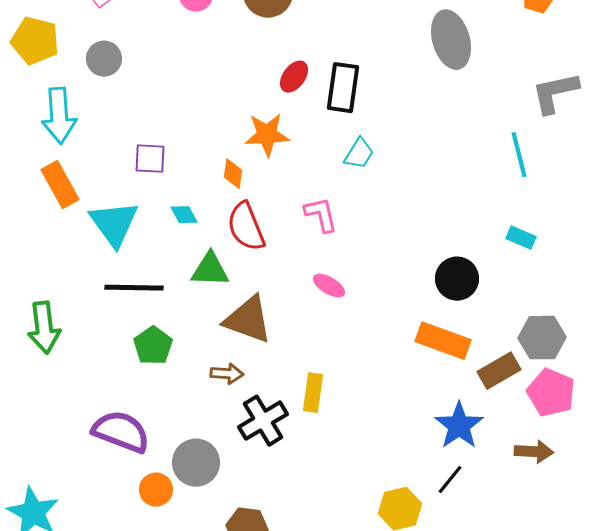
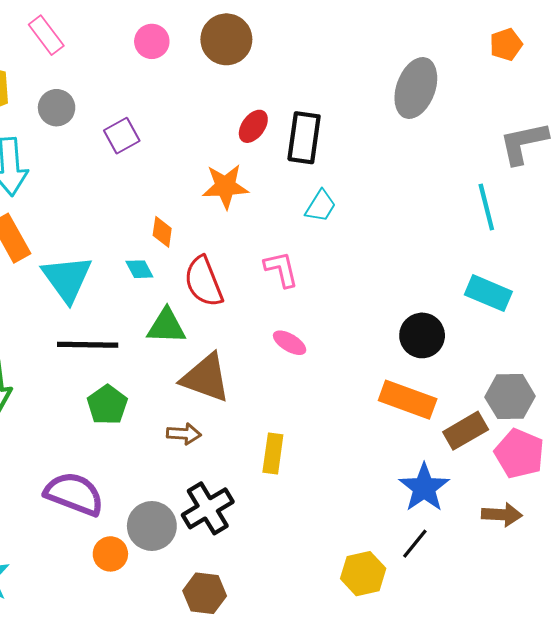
gray ellipse: (451, 40) -> (416, 88), turned 36
purple square: (150, 159) -> (122, 136), moved, turned -32
orange diamond: (233, 174) -> (162, 232), moved
cyan rectangle: (521, 238) -> (488, 293), size x1.5
black cross: (263, 421) -> (208, 508), moved

